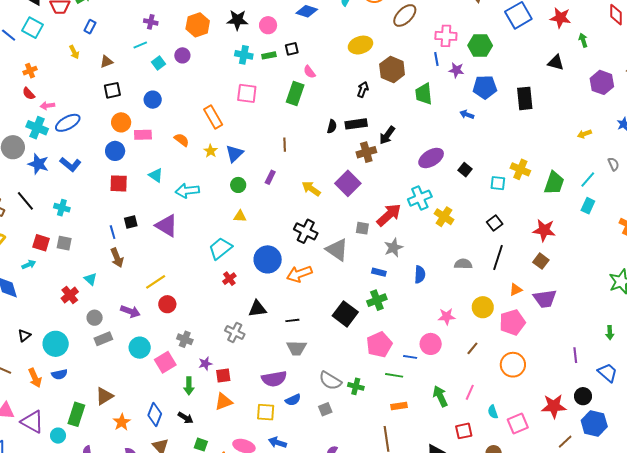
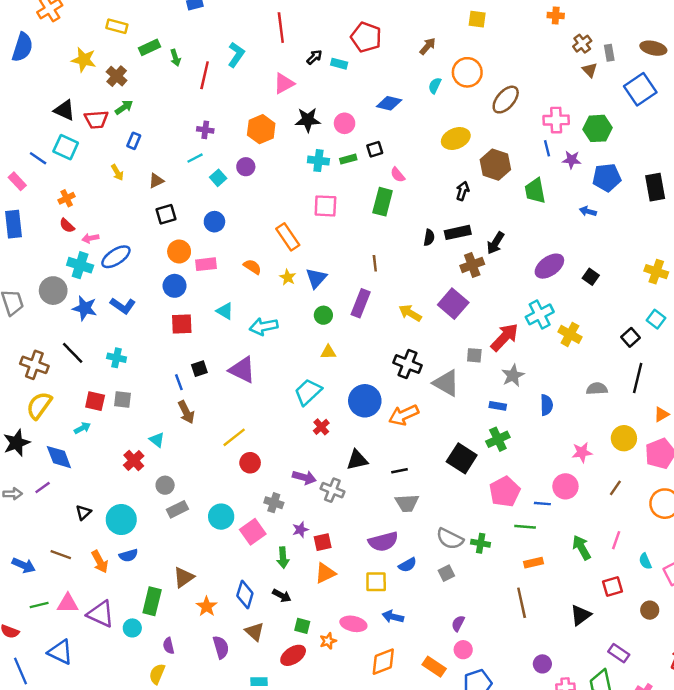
purple rectangle: (270, 177) -> (361, 303), size x1.6
cyan square: (498, 183) -> (656, 319), moved, turned 35
purple arrow: (130, 311) -> (304, 477), moved

